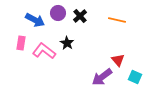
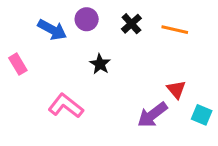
black cross: (80, 16) -> (131, 24), moved
pink rectangle: (21, 43) -> (18, 64), moved, turned -40
pink L-shape: (44, 51) -> (66, 106), moved

